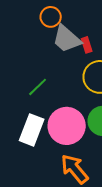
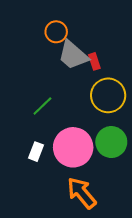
white rectangle: (32, 130) -> (36, 152), size x0.6

